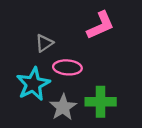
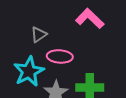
pink L-shape: (101, 25) -> (90, 18), turned -112

